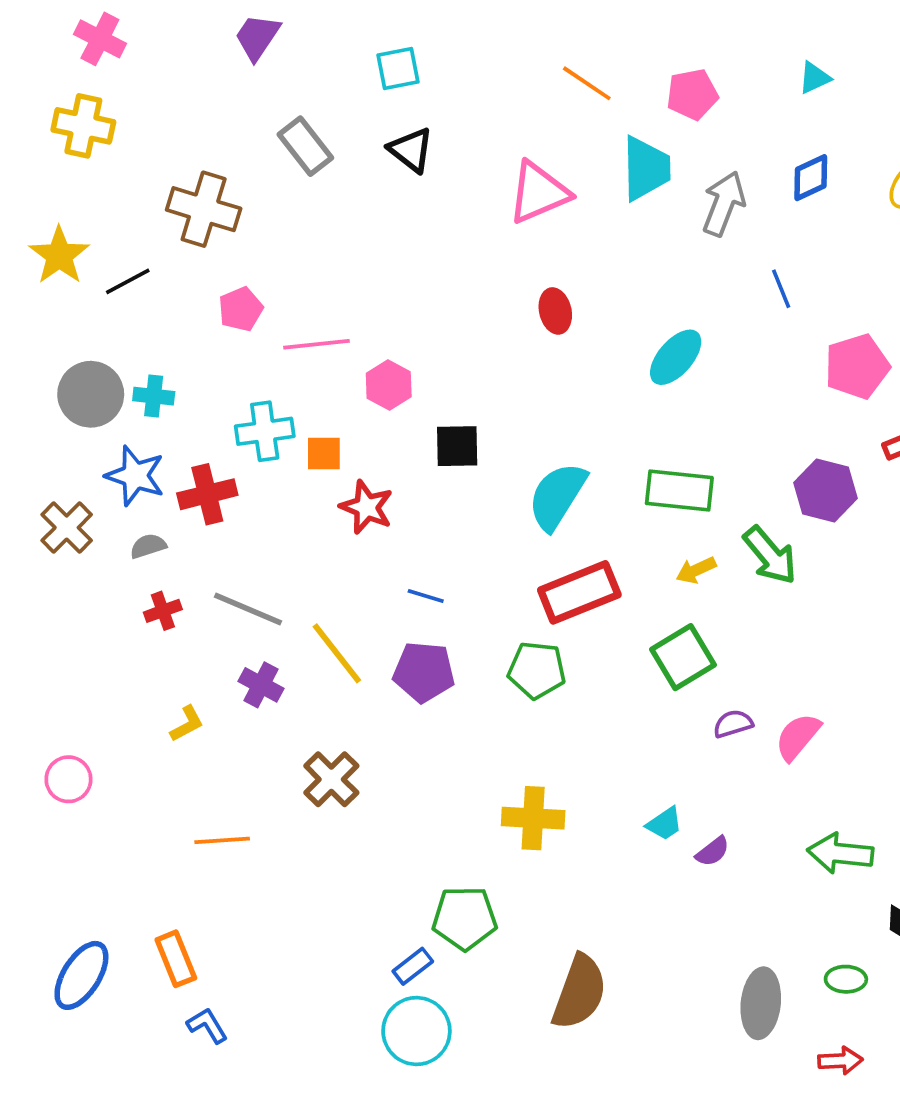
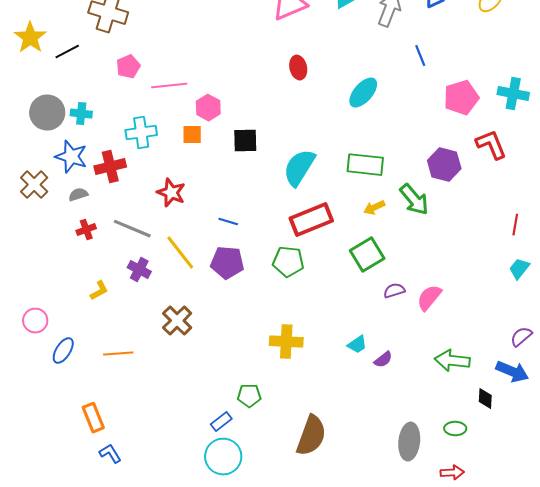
orange square: (324, 453) -> (192, 135), moved
red star: (367, 507) -> (171, 193), moved
green pentagon: (465, 918) -> (249, 396), size x0.7
blue ellipse: (81, 975) -> (63, 351), moved, size x0.7

